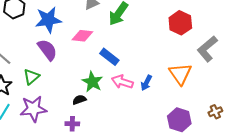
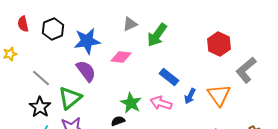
blue rectangle: (109, 57) -> (169, 77), moved
green triangle: (31, 77) -> (70, 98), size x1.4
blue arrow: (146, 83) -> (190, 96), moved

